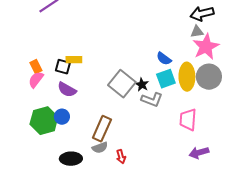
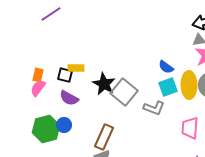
orange rectangle: (36, 67) -> (38, 75), turned 40
black star: (142, 85) -> (104, 84), moved, size x1.6

